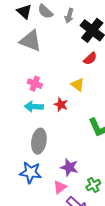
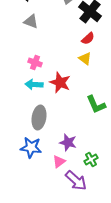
gray triangle: (31, 41) -> (31, 22), size x0.7
yellow triangle: (78, 85) -> (85, 58), moved
red star: (61, 105) -> (60, 82), size x1.5

